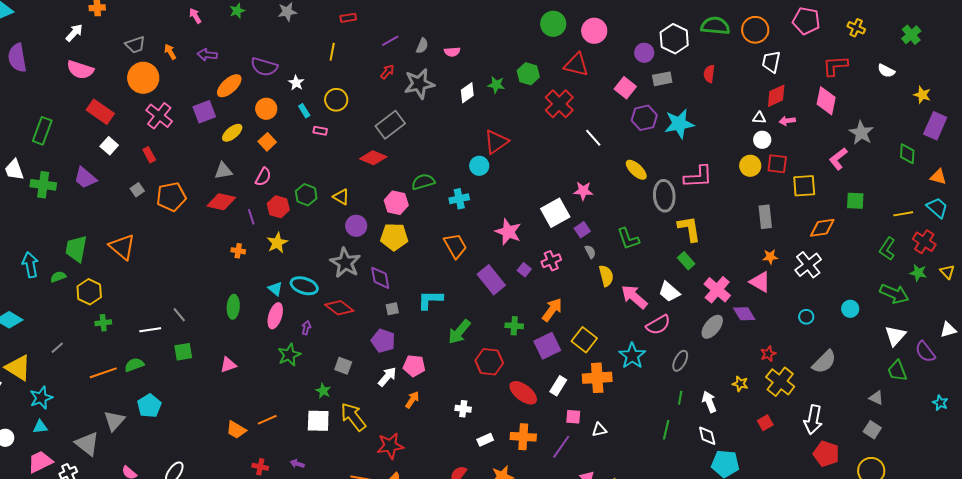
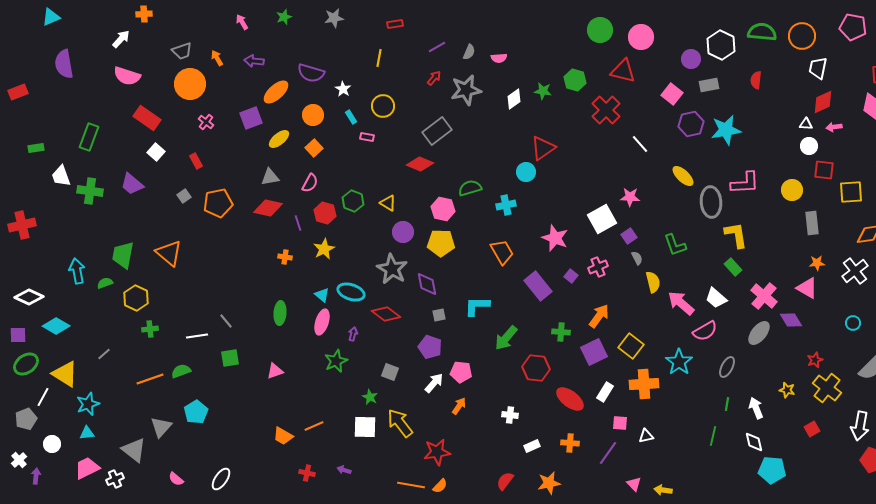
pink cross: (159, 116) -> (206, 122), size x0.6
yellow circle: (750, 166) -> (792, 190), moved
orange cross: (523, 437) -> (570, 443), size x0.7

